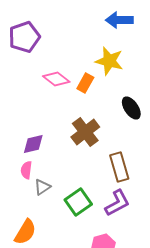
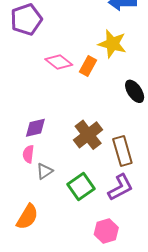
brown cross: (85, 132) -> (88, 135), moved

